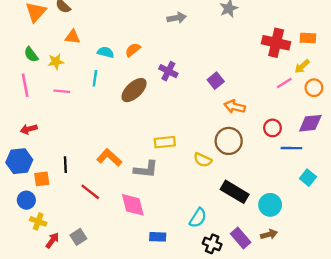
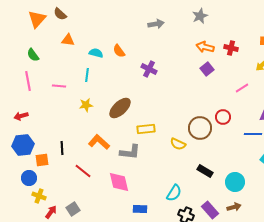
red cross: (276, 43) -> (231, 48), moved, size x0.6
orange semicircle: (133, 50) -> (119, 51), turned -88
yellow star: (56, 62) -> (86, 105), moved
purple square: (216, 81) -> (207, 69), moved
pink line: (284, 83) -> (242, 88), moved
brown ellipse: (134, 90) -> (120, 108), moved
orange arrow: (235, 107) -> (205, 47), moved
red circle: (272, 128) -> (223, 117), moved
red arrow: (29, 129) -> (21, 116), moved
black rectangle: (235, 192) -> (205, 171), size x0.7

